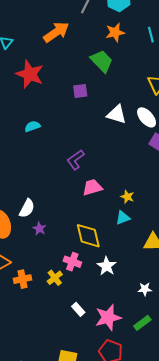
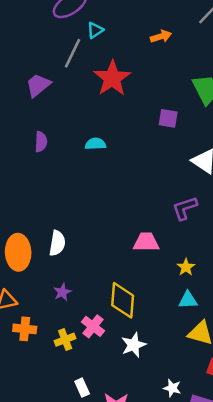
orange arrow: (56, 32) -> (161, 36), size x0.6
purple L-shape: (76, 160) -> (185, 208), moved
white semicircle: (27, 208) -> (57, 243), turned -36
cyan triangle: (123, 218) -> (188, 300), moved
purple star: (39, 229) -> (62, 292), moved

